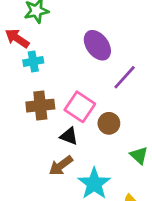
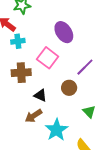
purple line: (125, 77) -> (85, 67), moved
pink square: (80, 107) -> (48, 58), moved

